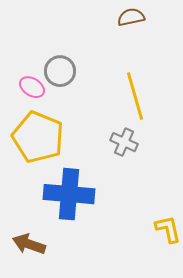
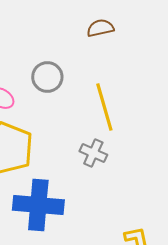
gray circle: (60, 71) -> (47, 77), moved

